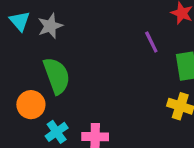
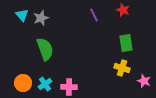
purple line: (151, 42) -> (94, 15), moved
orange circle: (31, 105) -> (23, 83), moved

